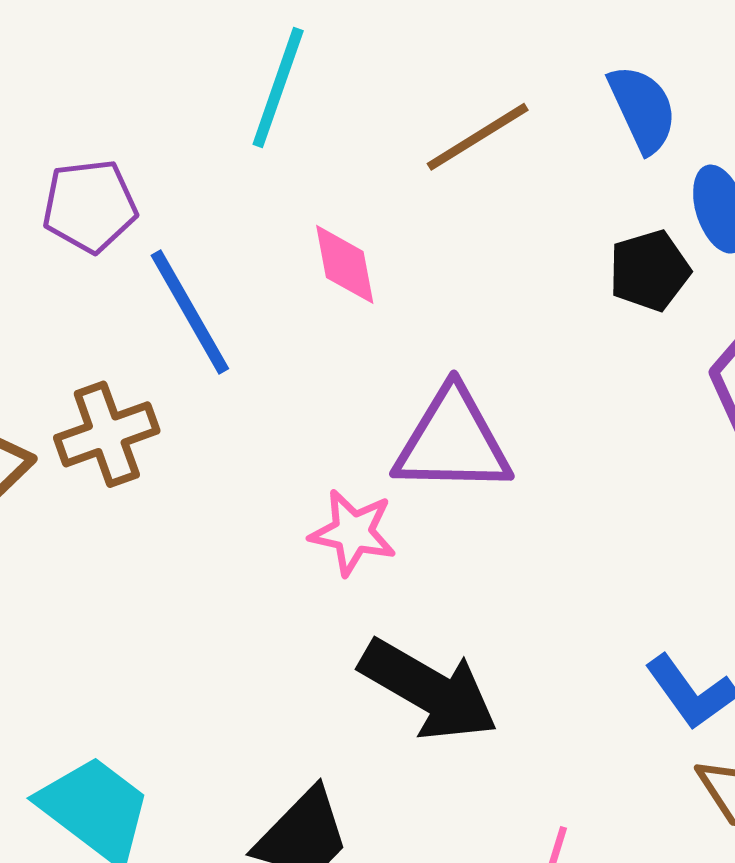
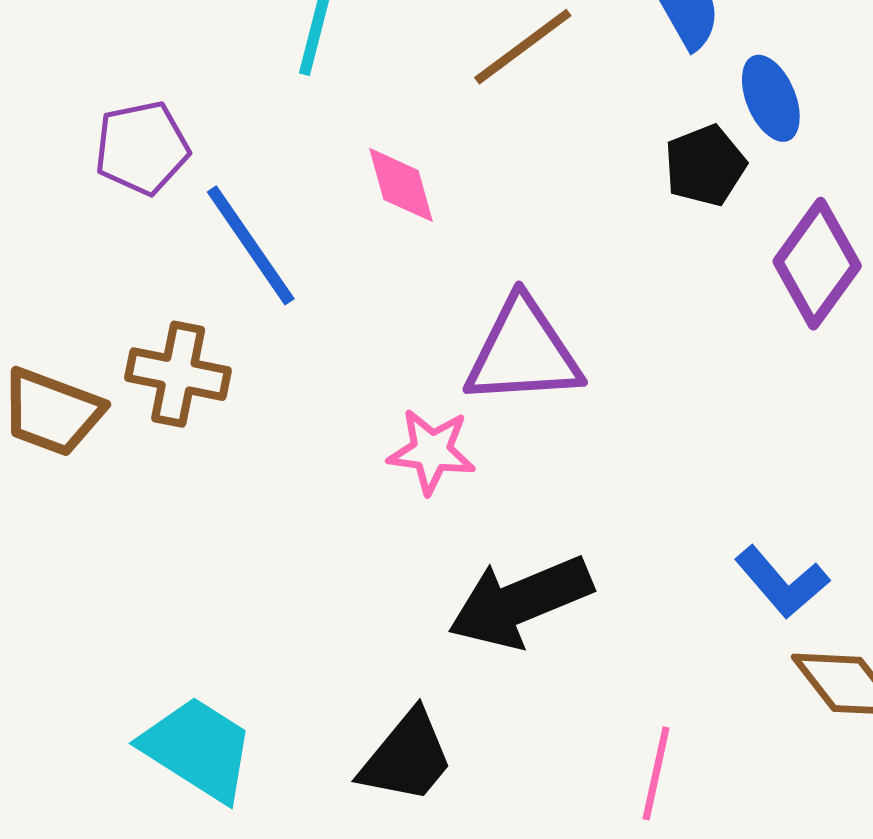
brown cross: (107, 434) -> (178, 374), turned 36
black arrow: (429, 690) -> (520, 602), turned 132

